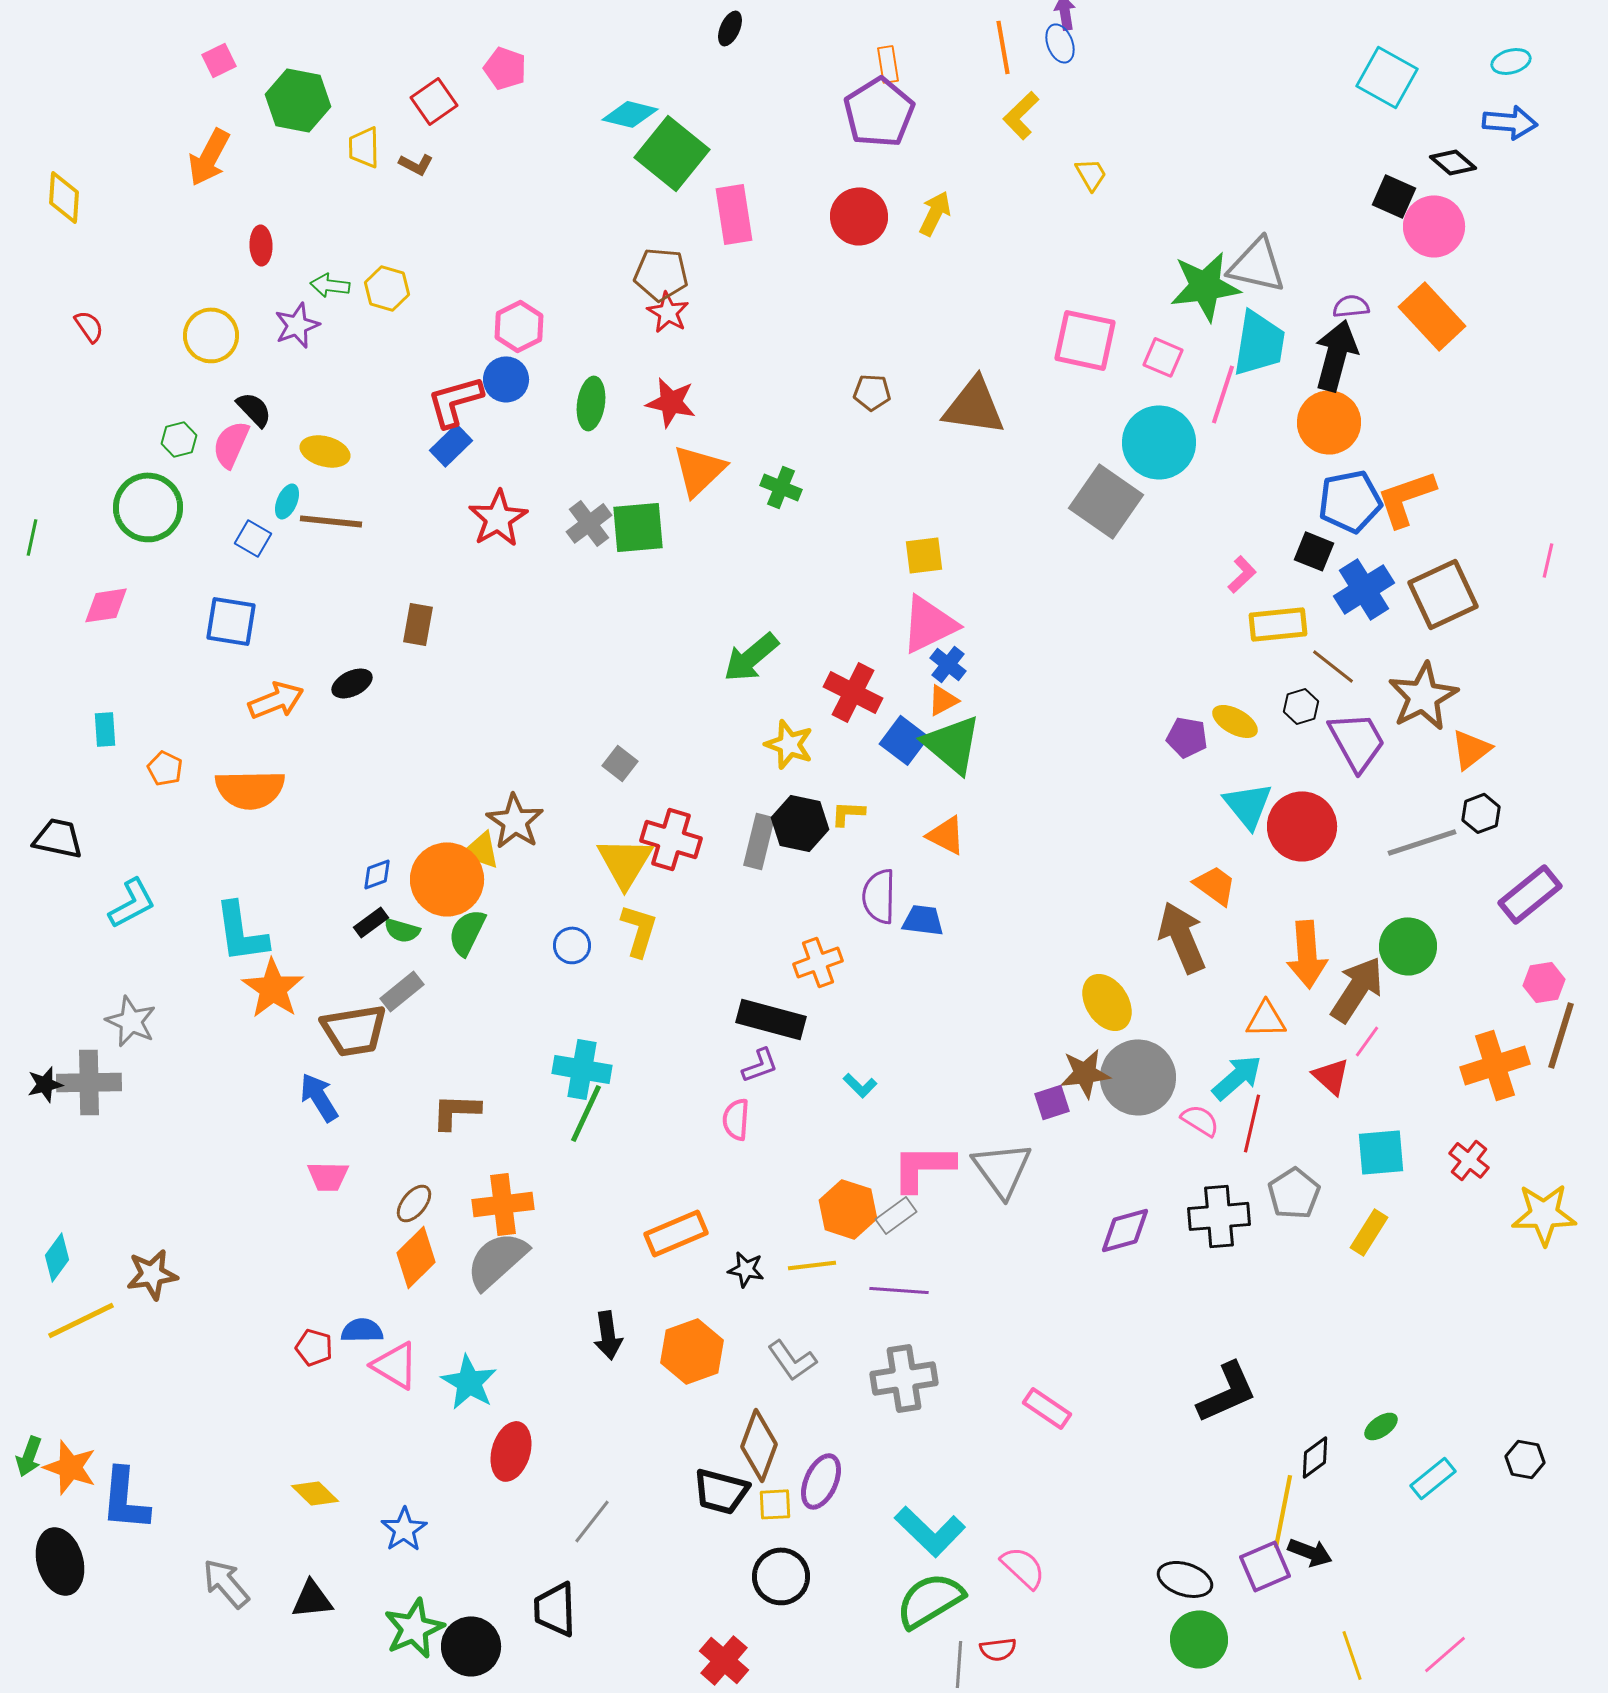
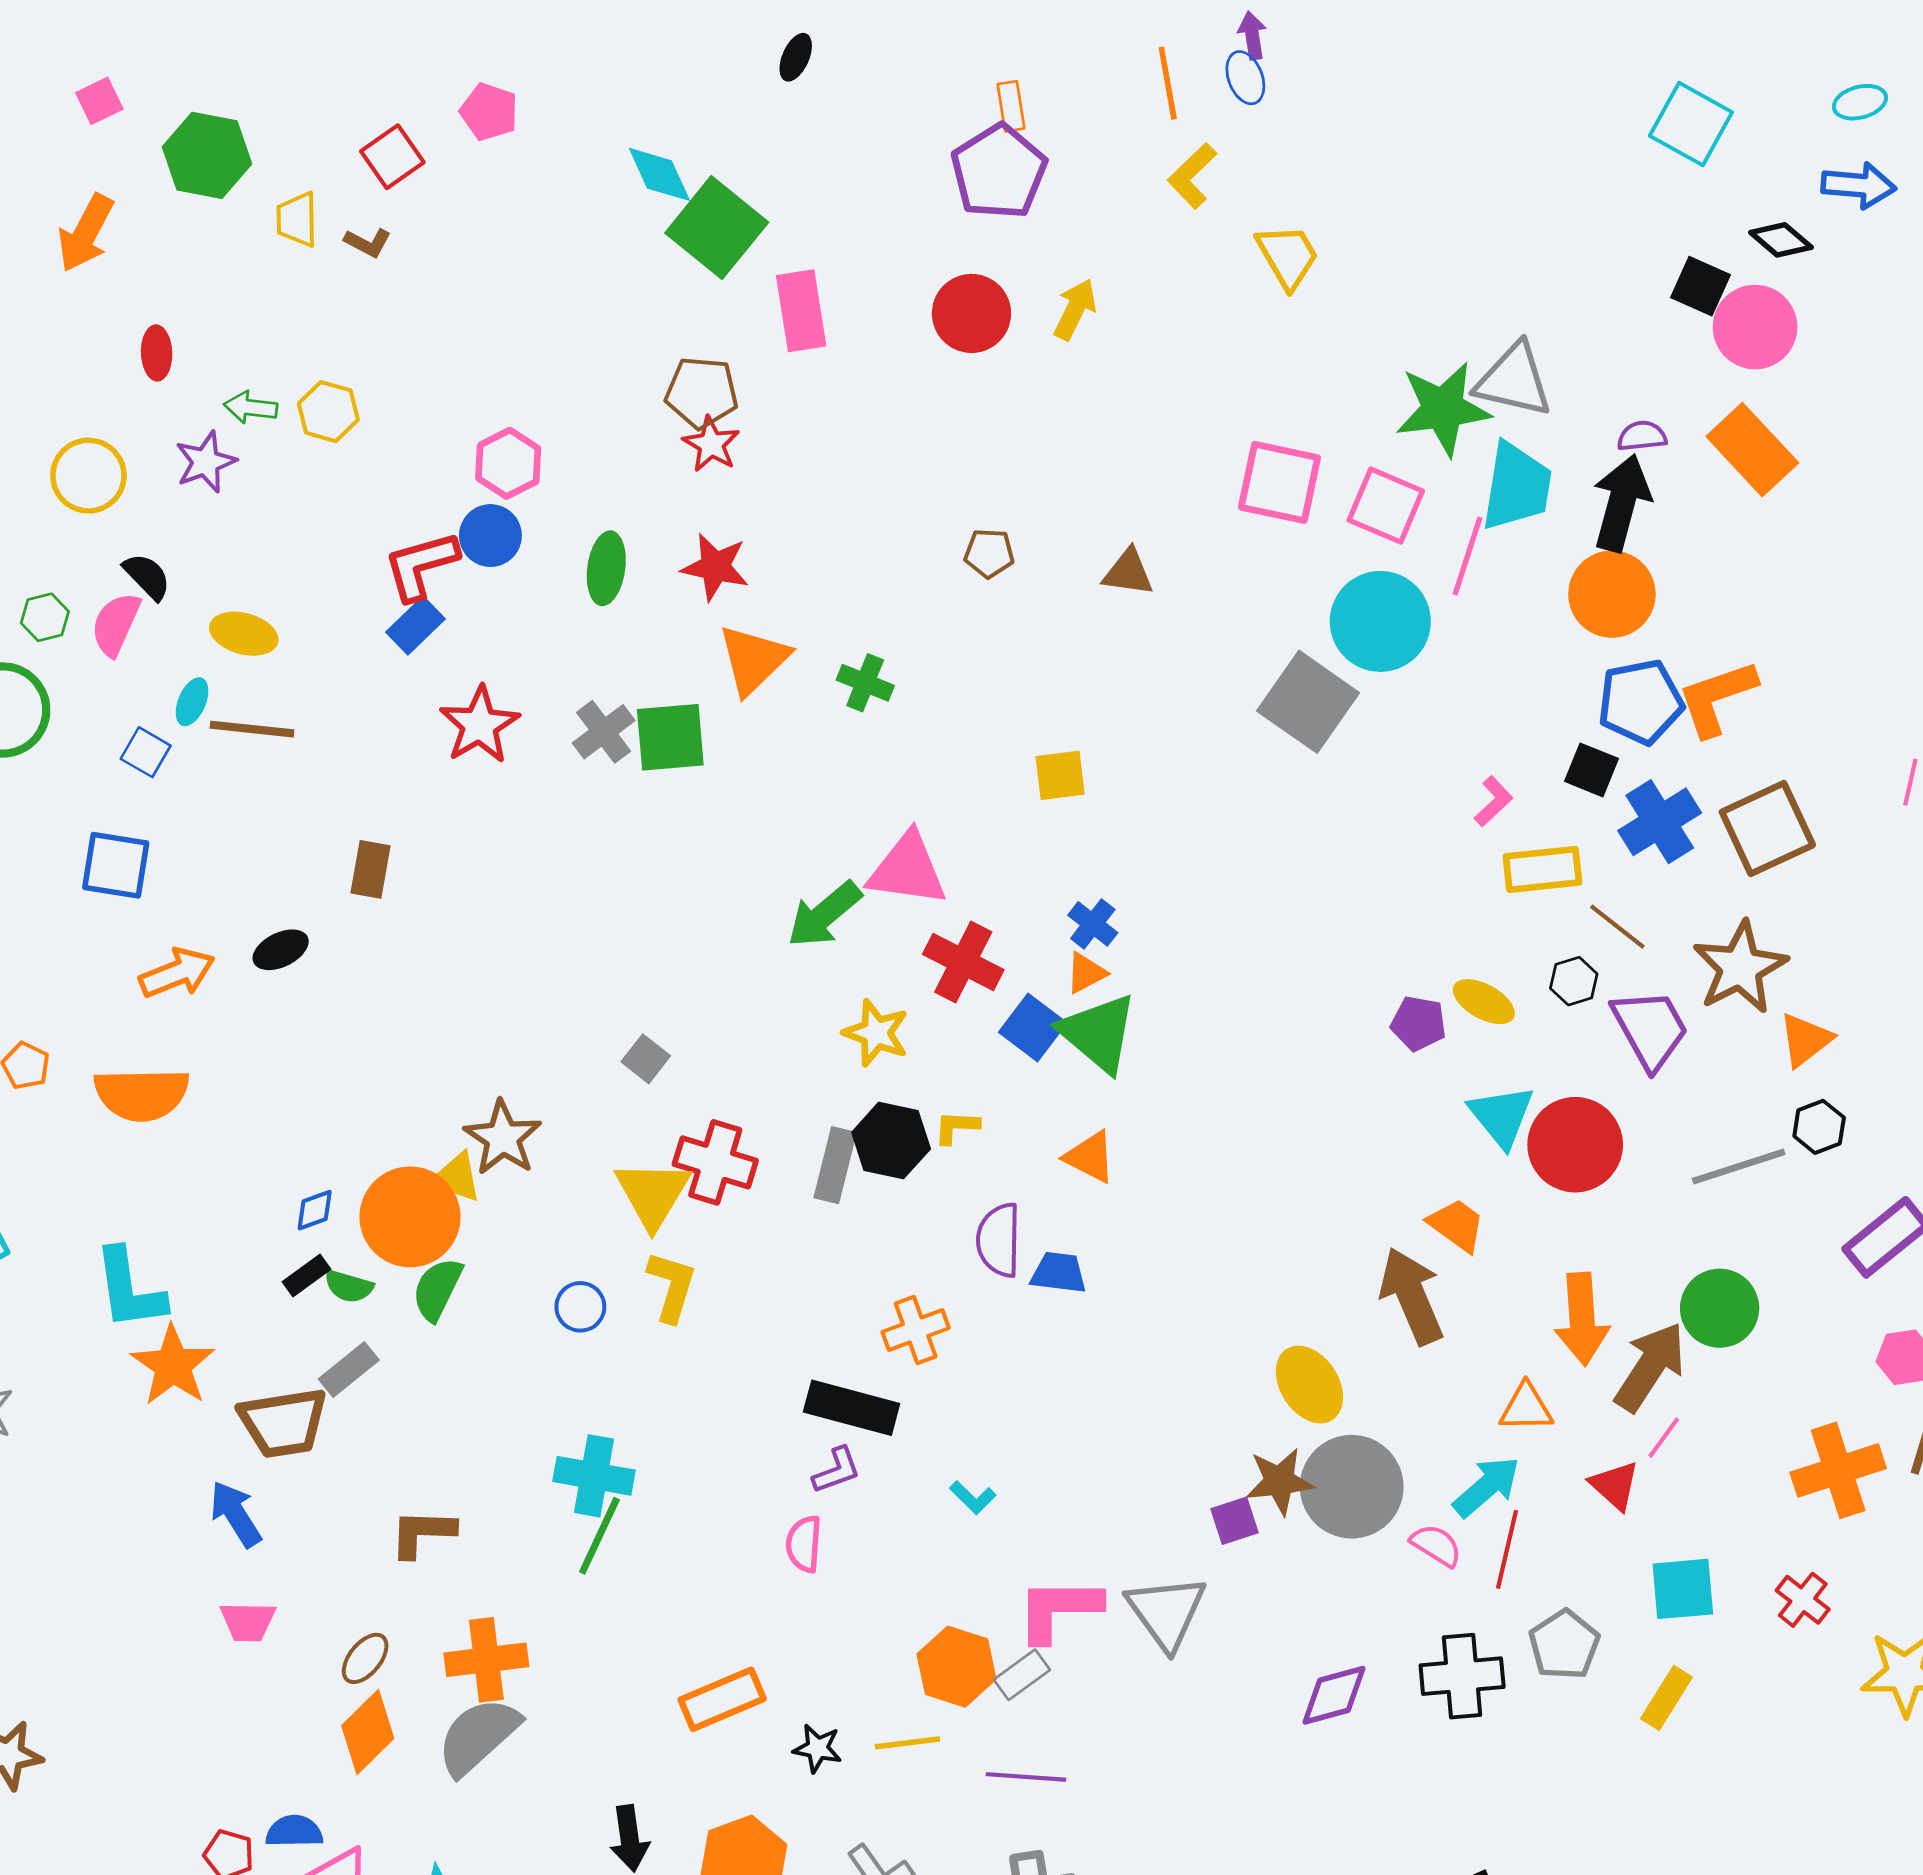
cyan diamond: (630, 114) -> (659, 174), turned 52
yellow trapezoid: (1091, 174) -> (1288, 256), size x1.5
pink square: (1163, 357) -> (1386, 506), size x1.4
brown triangle: (974, 406) -> (1128, 572), size x0.6
pink triangle: (929, 624) -> (907, 869), moved, turned 34

